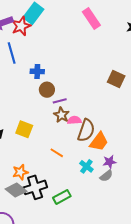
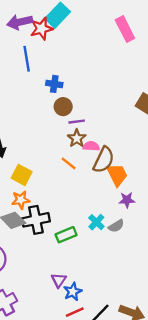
yellow square: (24, 129) -> (22, 175), moved
orange trapezoid: (99, 142) -> (117, 175), turned -70
orange line: (57, 153) -> (69, 163), moved
cyan cross: (86, 166) -> (96, 222), moved
gray semicircle: (106, 176) -> (116, 226), moved

